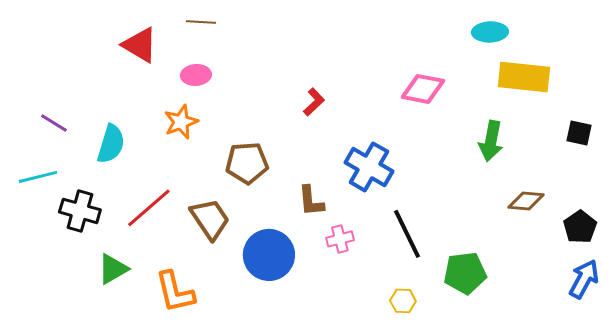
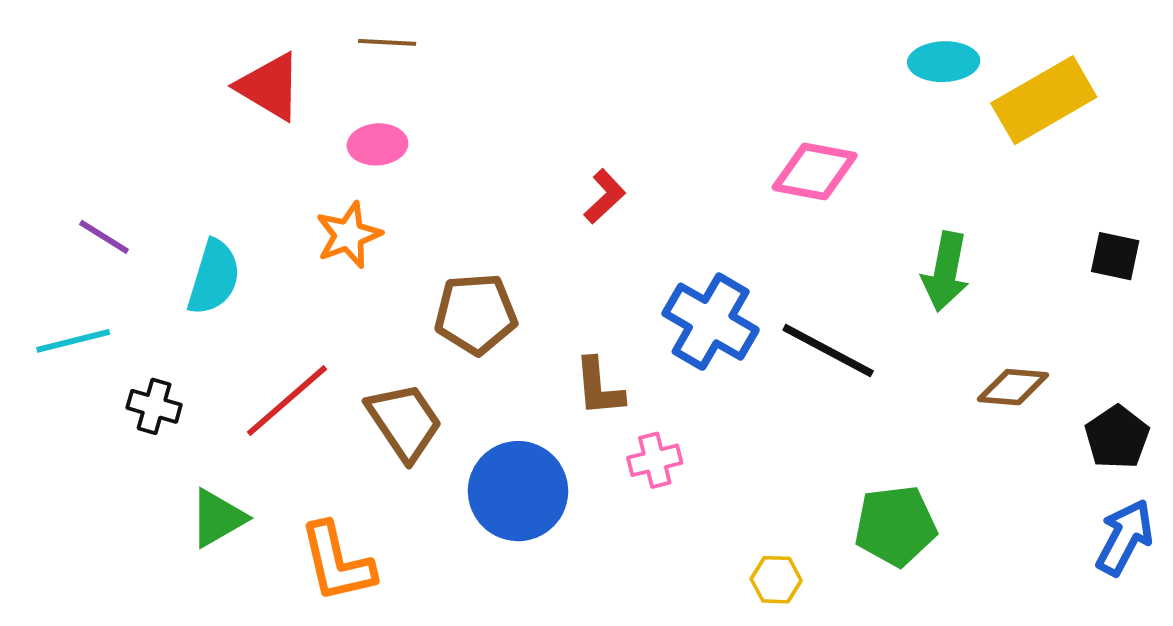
yellow rectangle: (524, 77) -> (1044, 100), moved, turned -36
black cross: (80, 211) -> (154, 406), size x0.7
black line: (407, 234) -> (828, 350), moved, turned -36

